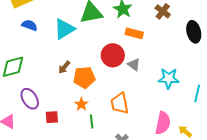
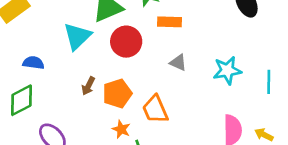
blue semicircle: (29, 25) -> (33, 63), moved
red circle: (113, 55) -> (126, 42), moved
orange trapezoid: (120, 103) -> (155, 109), moved

